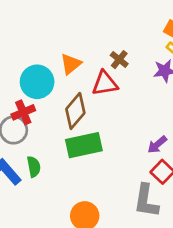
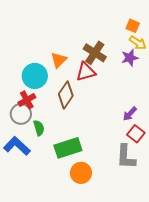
brown cross: (119, 60) -> (95, 53), size x1.6
green rectangle: (84, 145) -> (68, 148), moved
green semicircle: (34, 167) -> (39, 128), moved

